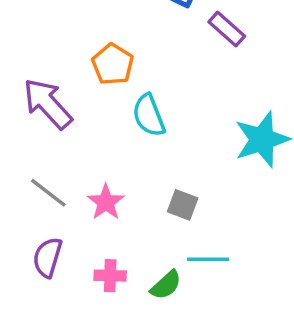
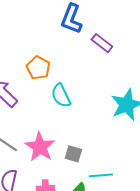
pink star: (106, 202) -> (40, 147), size x1.4
gray square: (183, 205) -> (73, 154), moved

